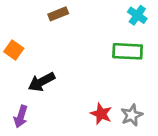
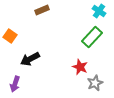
green rectangle: (128, 51) -> (92, 37), turned -50
red star: (101, 114) -> (80, 67), moved

